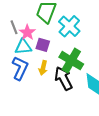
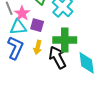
green cross: (71, 61) -> (65, 40), turned -30

